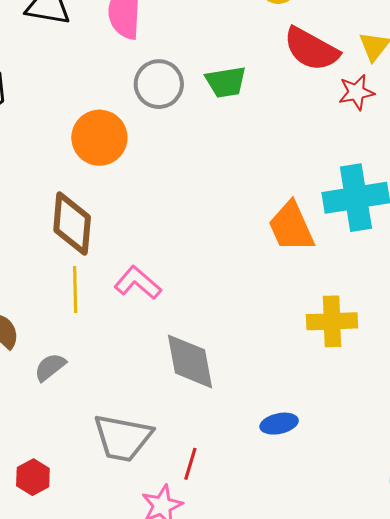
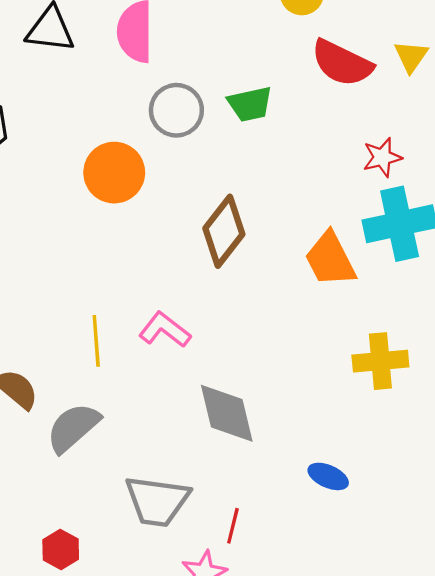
red star: (356, 92) -> (382, 157), moved
brown diamond: (72, 224) -> (224, 231), moved, turned 36
gray semicircle: (50, 367) -> (73, 428), size x1.6
blue ellipse: (279, 424) -> (328, 476), turned 39

